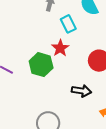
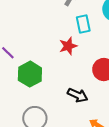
green hexagon: (41, 65) -> (30, 74), moved

